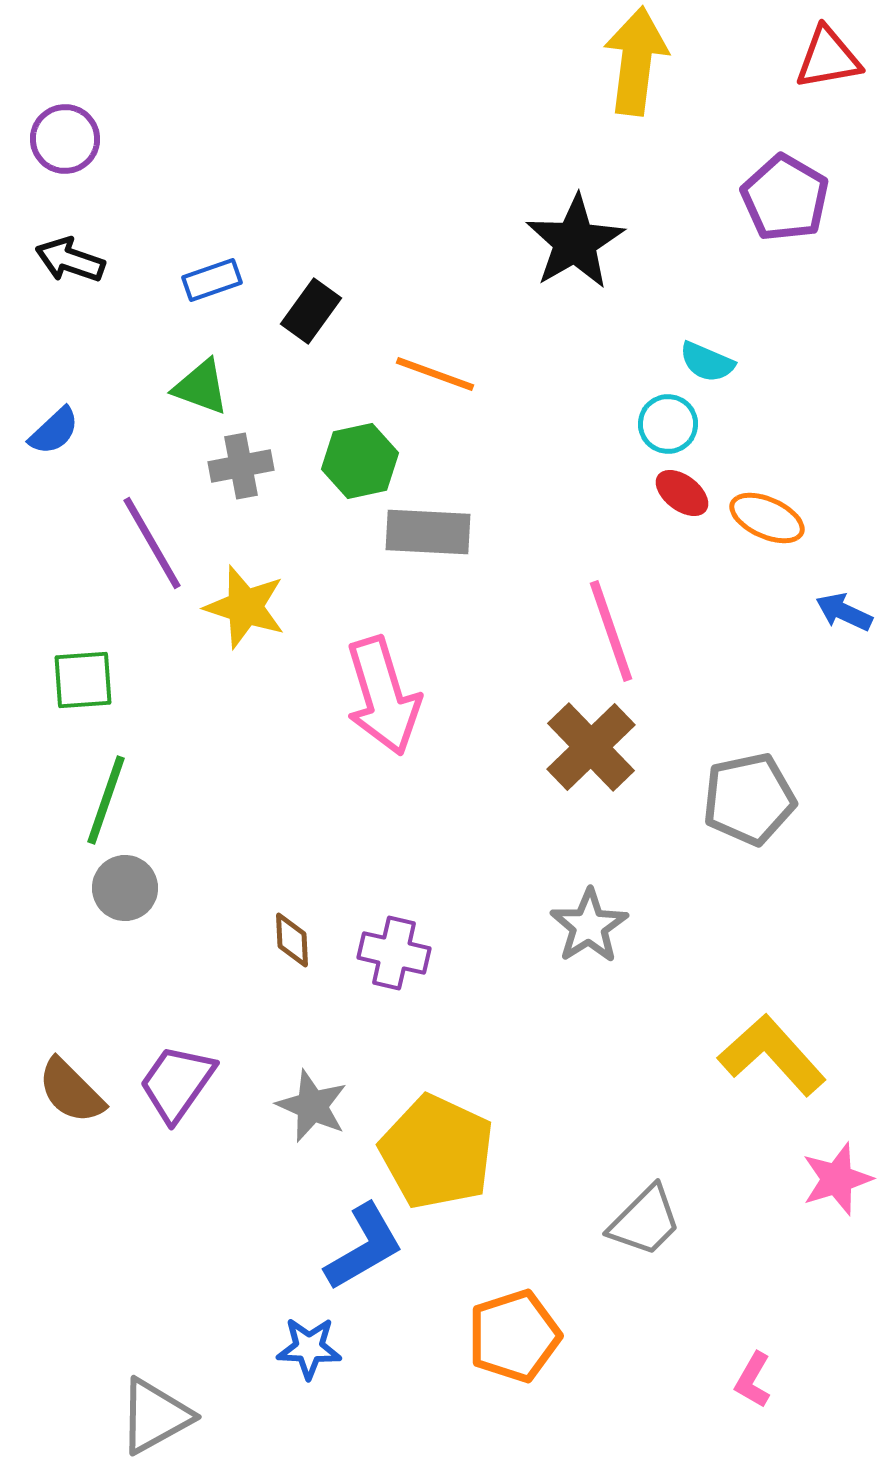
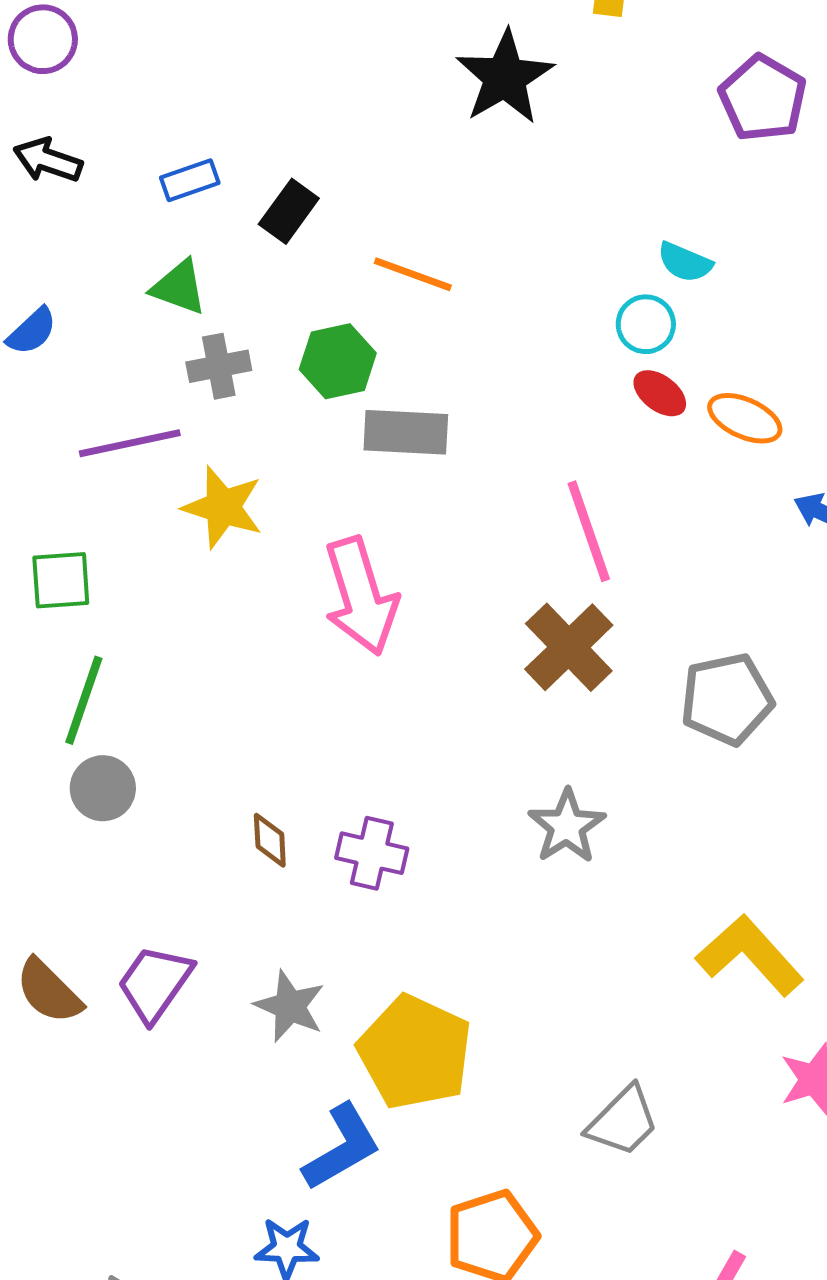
black star: (575, 242) -> (505, 77), moved
purple line: (152, 543) -> (130, 443), turned -72

